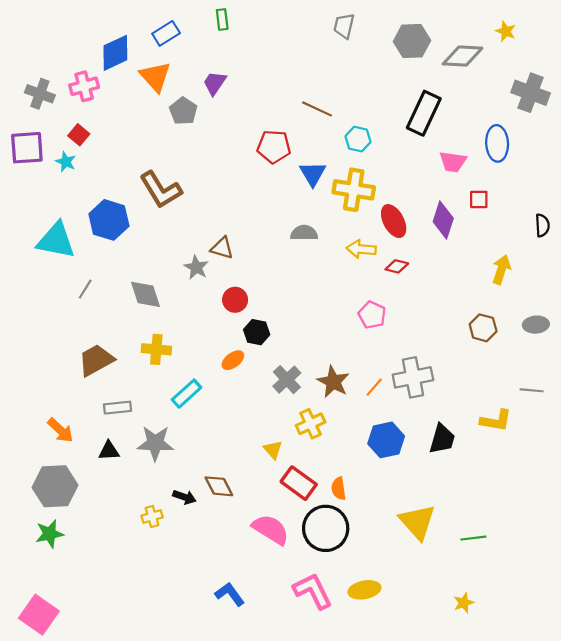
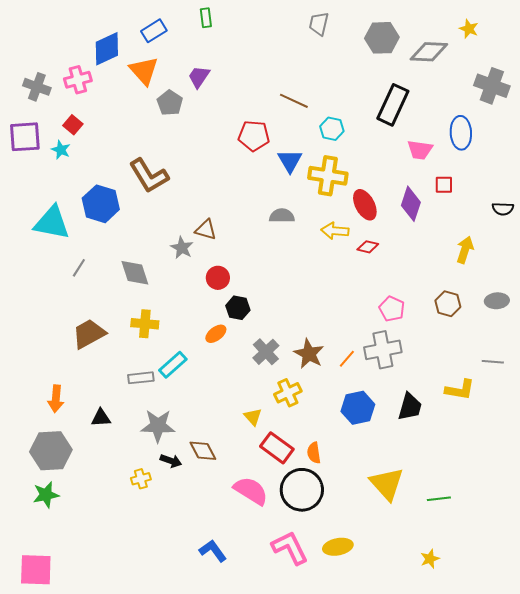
black semicircle: (542, 225) -> (503, 209), turned 95
pink pentagon: (372, 315) -> (392, 309), moved
gray rectangle: (118, 408) -> (141, 378), moved
orange arrow: (60, 430) -> (56, 399), turned 52
gray star: (155, 443) -> (158, 426), moved
pink square: (39, 615) -> (36, 570), turned -33

